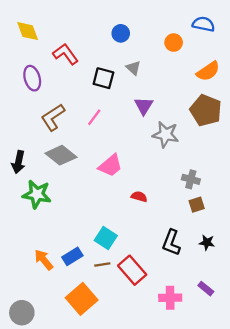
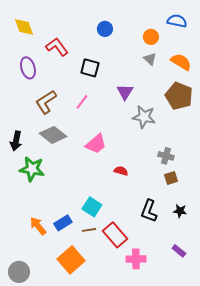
gray triangle: (133, 68) -> (150, 59), moved
orange semicircle: (208, 71) -> (181, 62), turned -115
pink cross: (170, 298) -> (136, 259), moved

